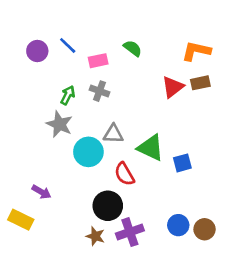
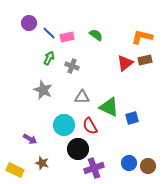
purple circle: (37, 51) -> (29, 23), moved
pink rectangle: (98, 61) -> (67, 37), moved
green arrow: (68, 95) -> (49, 58), moved
cyan circle: (88, 152) -> (64, 125), moved
yellow rectangle: (21, 220) -> (15, 170), moved
brown star: (95, 236) -> (42, 163), moved

